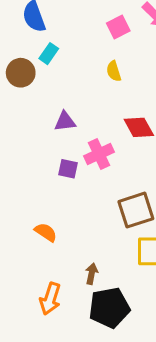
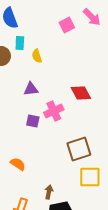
cyan rectangle: (49, 54) -> (20, 43), turned -32
yellow semicircle: (114, 71) -> (37, 56), moved

